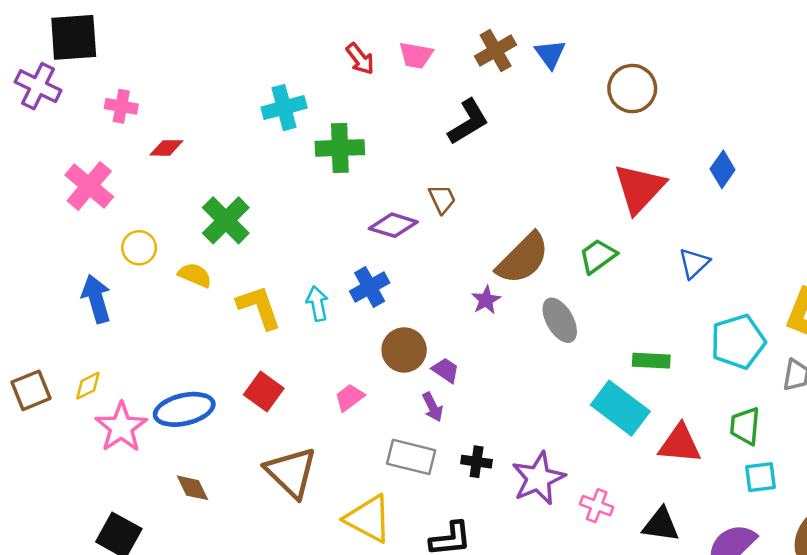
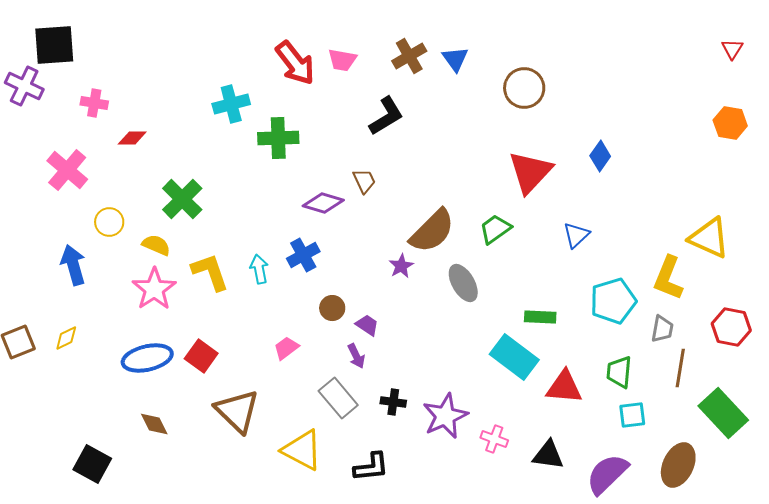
red arrow: (360, 59) -> (295, 63), size x1.6
brown circle: (404, 350) -> (332, 308), size x0.7
red square: (264, 392) -> (201, 356), moved
pink star: (121, 427) -> (154, 289), moved
gray rectangle: (411, 457) -> (338, 398), turned 36

